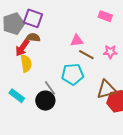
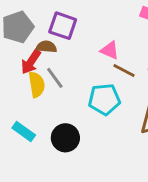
purple square: (33, 18) -> (63, 26), moved
pink triangle: (77, 41) -> (110, 50), turned 32
gray line: (50, 88) -> (55, 78), moved

